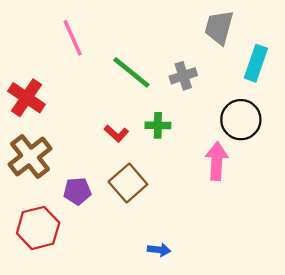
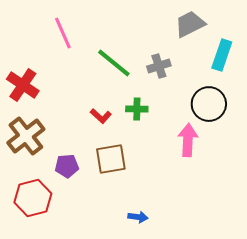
gray trapezoid: (219, 27) -> (190, 24), turned 48
brown square: (128, 183) -> (111, 159), turned 32

